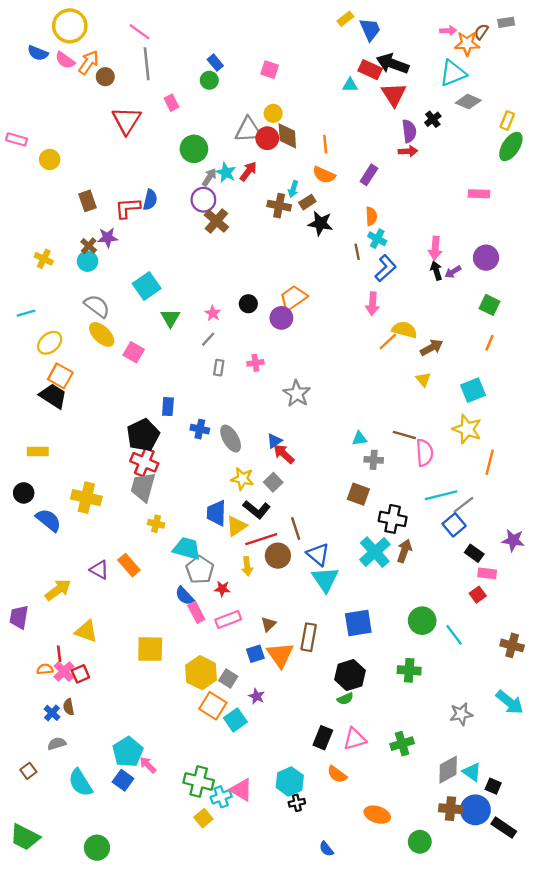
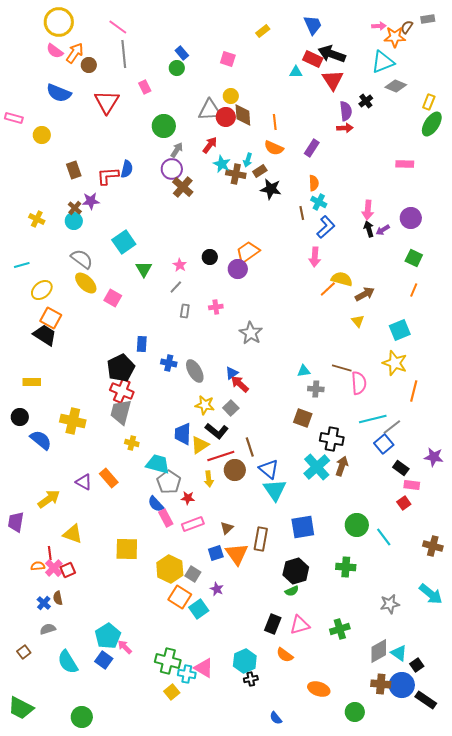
yellow rectangle: (345, 19) -> (263, 31), moved
blue semicircle: (38, 53) -> (59, 93), moved, size x1.4
cyan star: (226, 172) -> (222, 164), moved
black square: (493, 786) -> (417, 665), turned 32
cyan cross: (221, 797) -> (187, 674), turned 30

